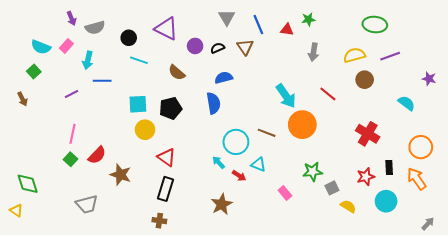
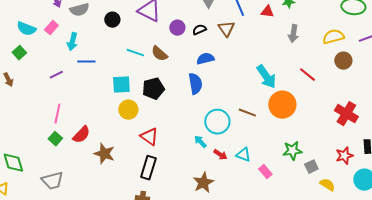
cyan line: (139, 60) -> (135, 53), moved
cyan triangle: (258, 164) -> (243, 155), moved
gray trapezoid: (87, 204) -> (52, 181), moved

